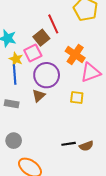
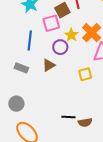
yellow star: (16, 59) -> (71, 35), moved
purple circle: (47, 75) -> (60, 47), size x0.6
yellow square: (77, 98) -> (85, 74), turned -32

